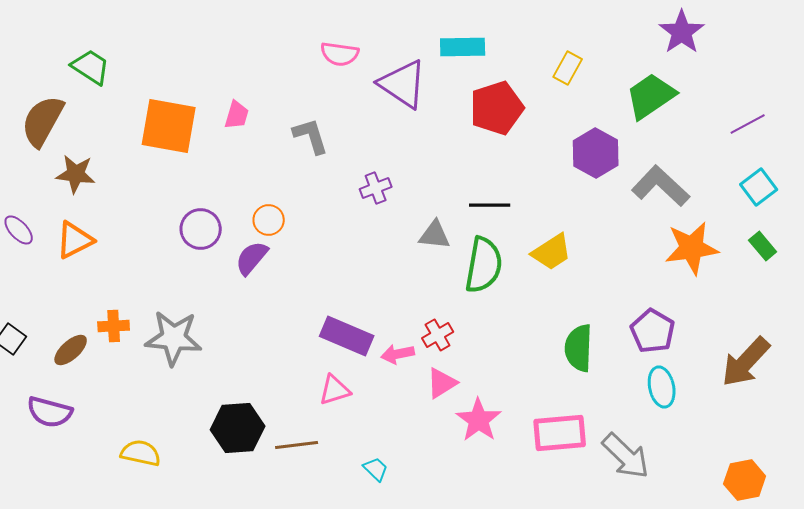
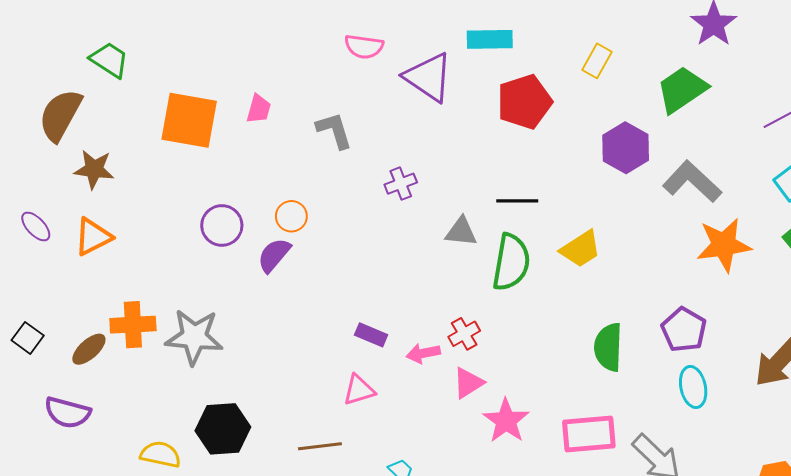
orange cross: (114, 326) -> (133, 325), size x1.4
purple rectangle: (347, 336) -> (371, 335), size x0.6
black hexagon: (238, 428) -> (223, 429), moved

